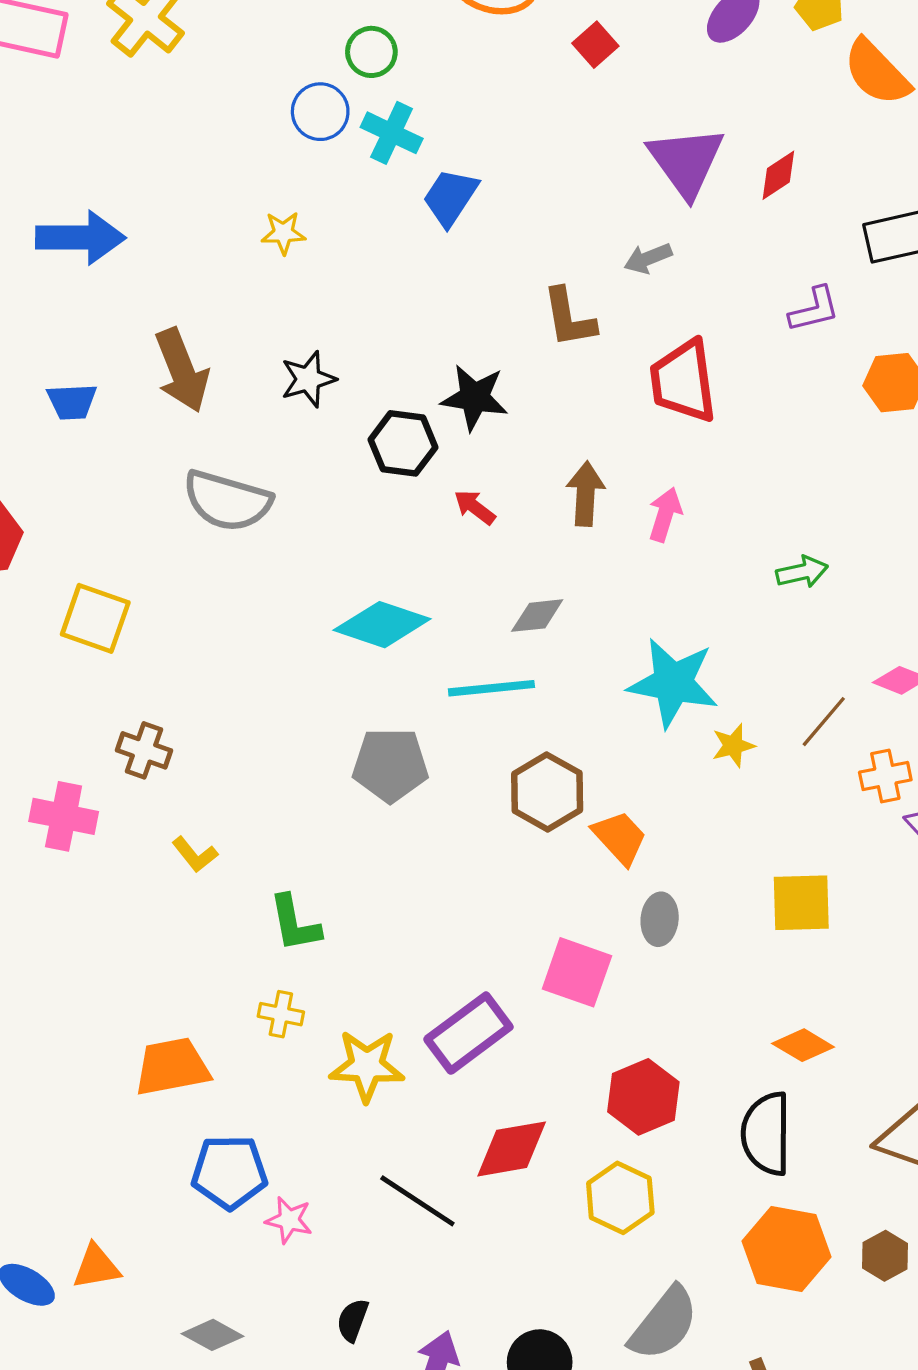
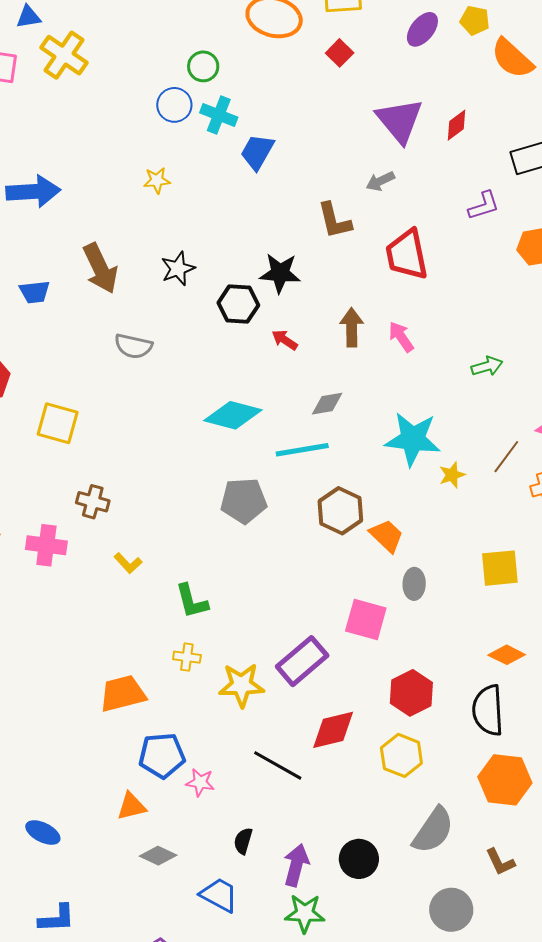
gray semicircle: (227, 501) -> (133, 346), size x0.7
pink arrow: (665, 515) -> (401, 337), turned -48
orange triangle: (96, 1267) -> (131, 806), moved

